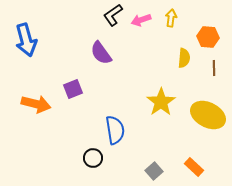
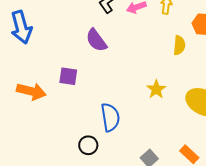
purple square: (73, 89) -> (68, 76), turned 30
yellow star: (161, 102) -> (156, 89), size x0.7

